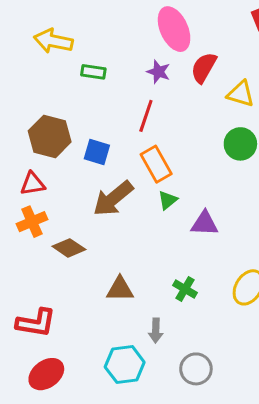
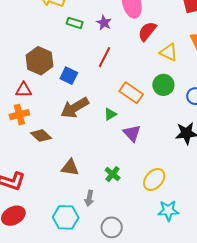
purple star: (158, 72) -> (104, 23), moved
orange rectangle: (156, 164) -> (131, 93), moved, turned -35
purple triangle: (205, 223) -> (132, 133), turned 36

